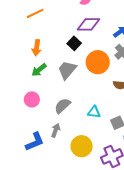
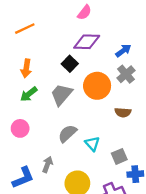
gray semicircle: (62, 106) -> (67, 134), moved
cyan triangle: (94, 112) -> (92, 144), turned 40

